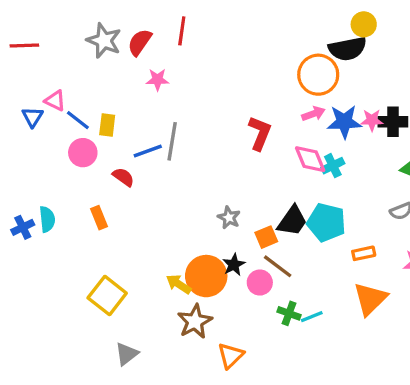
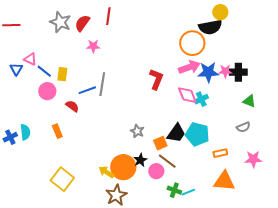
pink arrow: (313, 114) -> (189, 67), size x1.5
orange triangle: (370, 299) -> (224, 181), turned 50

